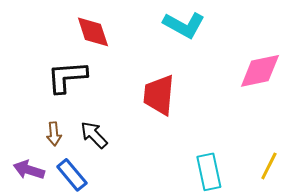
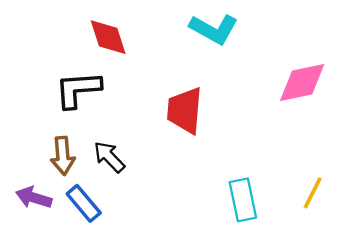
brown arrow: (54, 134) -> (63, 156), size x1.4

